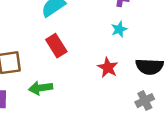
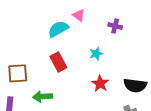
cyan star: (119, 29) -> (96, 54), moved

